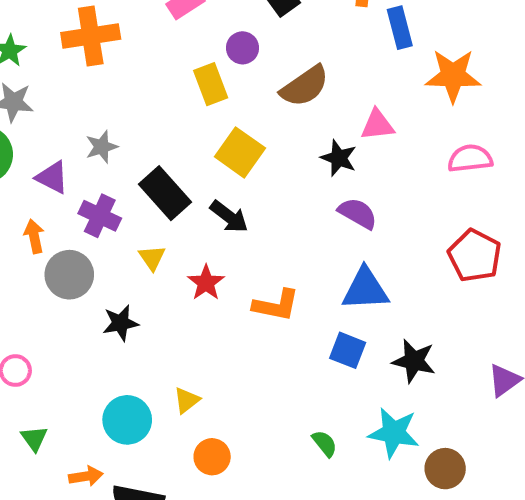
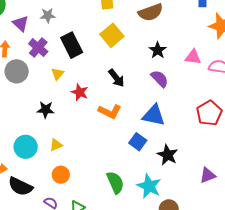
pink triangle: (377, 125) -> (193, 57), moved
black arrow: (229, 217) -> (116, 78), moved
red star: (206, 283) -> (80, 92), turned -30
black star: (121, 323) -> (46, 110), moved
green semicircle: (325, 443) -> (115, 183), size x1.6

